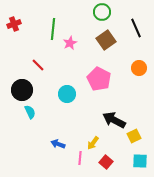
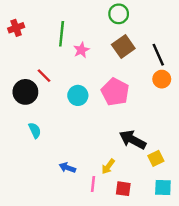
black line: (136, 28) -> (158, 55), moved
black circle: (22, 90) -> (25, 92), moved
cyan circle: (67, 94) -> (78, 95), moved
red square: (106, 162) -> (123, 189), turned -32

